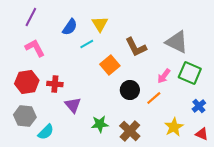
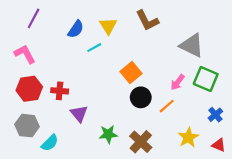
brown L-shape: (136, 47) -> (147, 20), moved
pink L-shape: (35, 48) -> (25, 54), moved
orange square: (110, 65) -> (131, 72), moved

